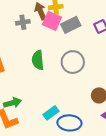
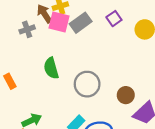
gray circle: (73, 62) -> (87, 84), moved

